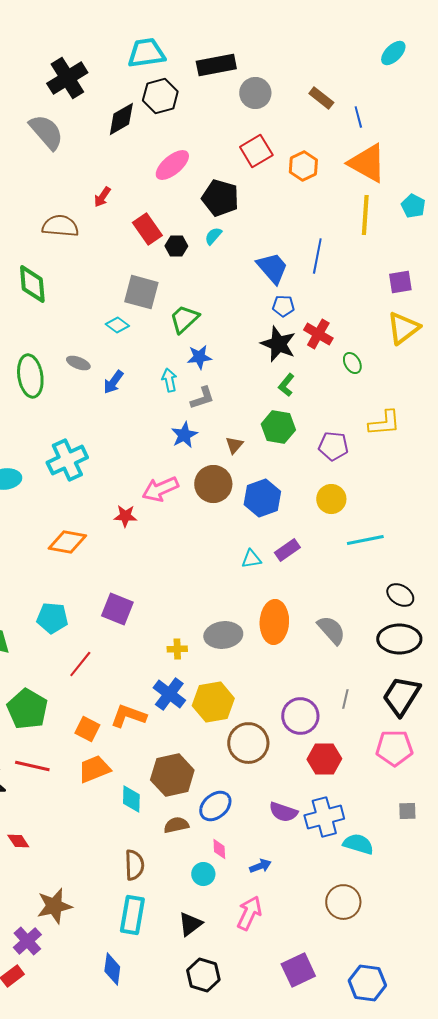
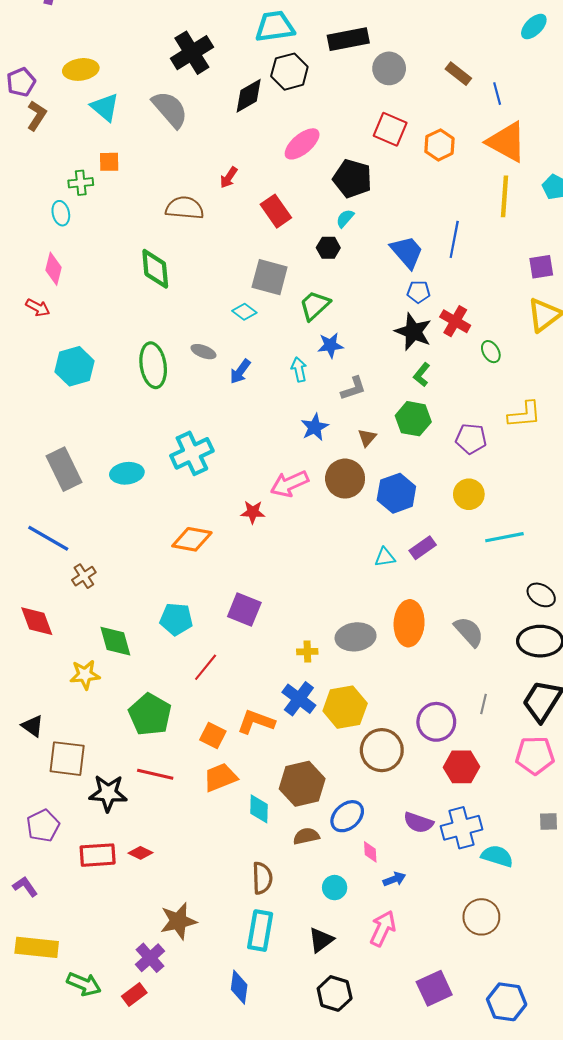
red square: (256, 151) -> (390, 129), turned -36
black hexagon: (176, 246) -> (328, 248), moved
gray L-shape: (202, 398) -> (353, 388), moved
red diamond: (18, 841) -> (141, 853), turned -30
pink diamond: (219, 849) -> (370, 852), moved

